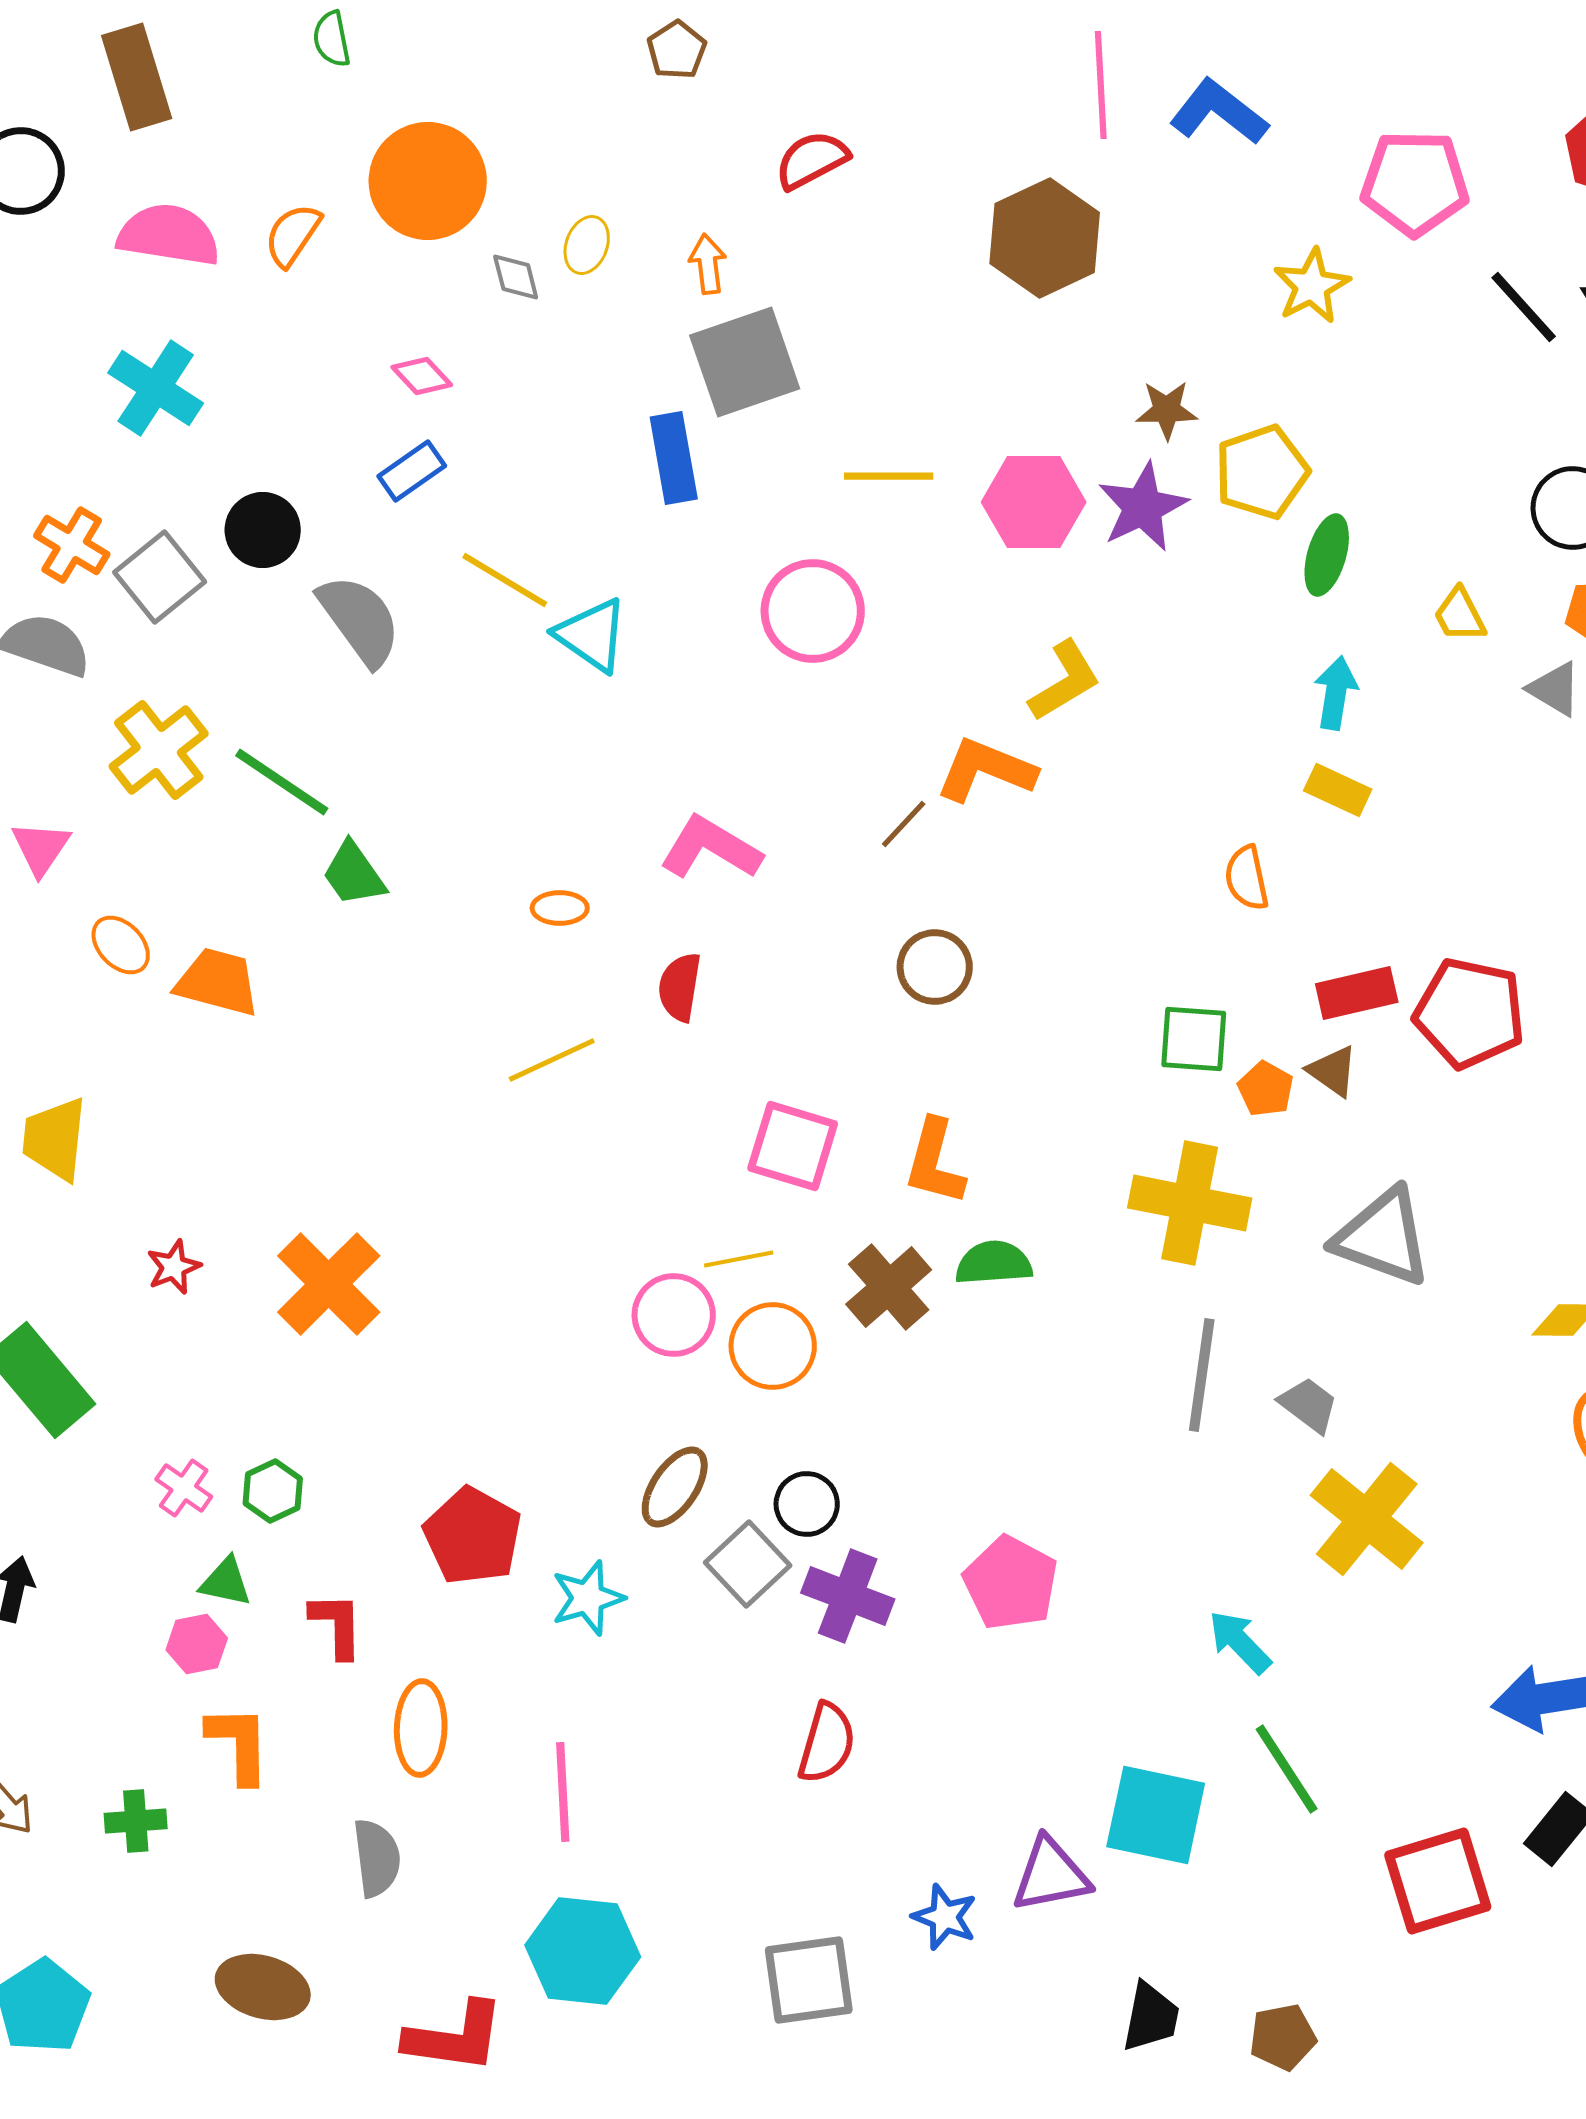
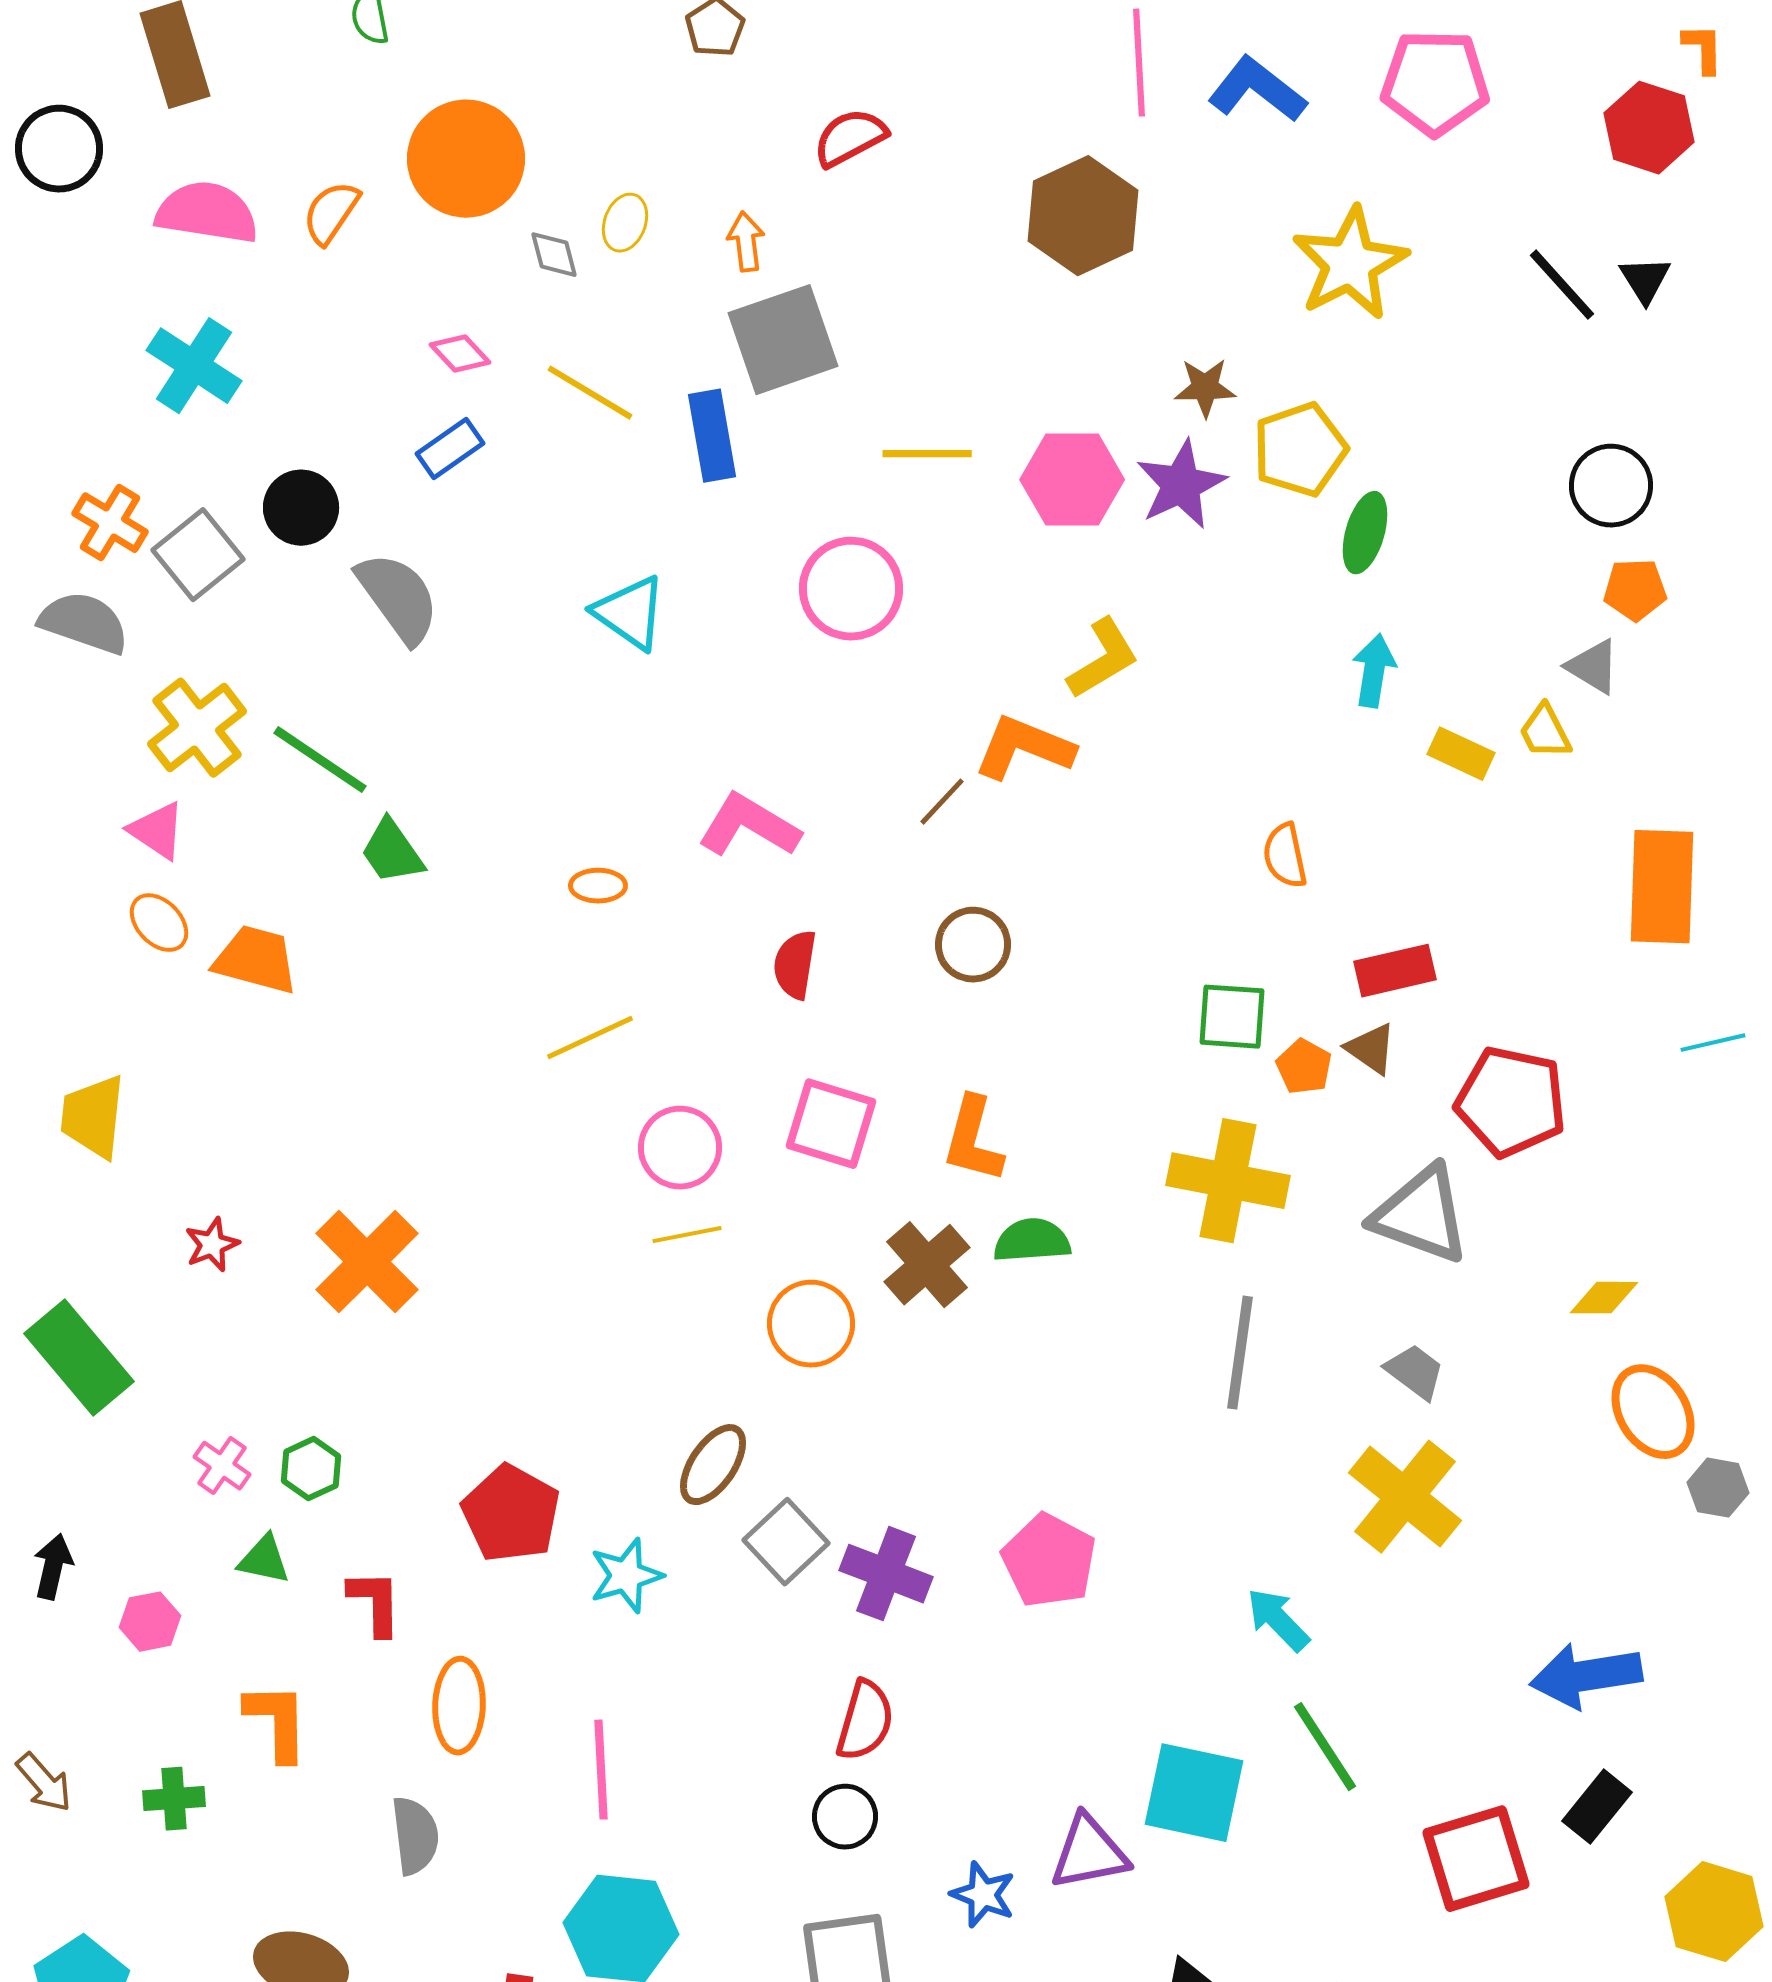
pink pentagon: (1415, 183) -> (1435, 83), moved
yellow star: (1312, 286) -> (1350, 264), size x1.5
yellow line: (505, 580) -> (590, 393), moved
yellow trapezoid: (1460, 615) -> (1545, 732), moved
yellow rectangle: (1338, 790) -> (1461, 754), moved
pink triangle: (41, 848) -> (157, 831), moved, turned -30
red semicircle: (680, 987) -> (795, 965), moved
red pentagon: (1470, 1013) -> (1511, 1102), moved
yellow line: (739, 1259) -> (687, 1235), moved
pink circle: (674, 1315) -> (680, 1148), moved
gray trapezoid: (1309, 1405) -> (1415, 1372), moved
black circle: (807, 1504) -> (845, 1817), moved
pink hexagon: (197, 1644) -> (150, 1622), moved

